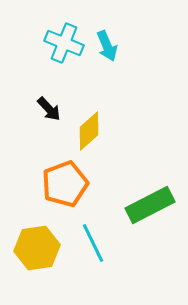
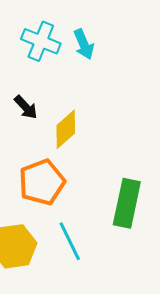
green rectangle: (150, 205) -> (127, 203), turned -51

